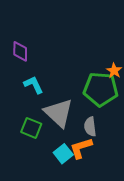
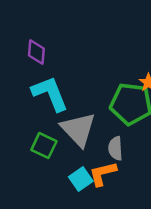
cyan L-shape: (34, 85) -> (50, 94), size x1.6

